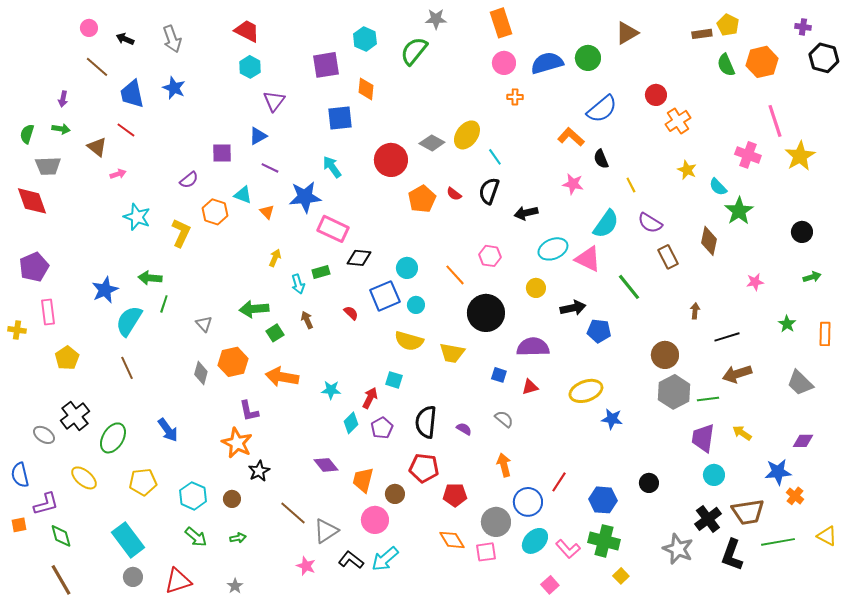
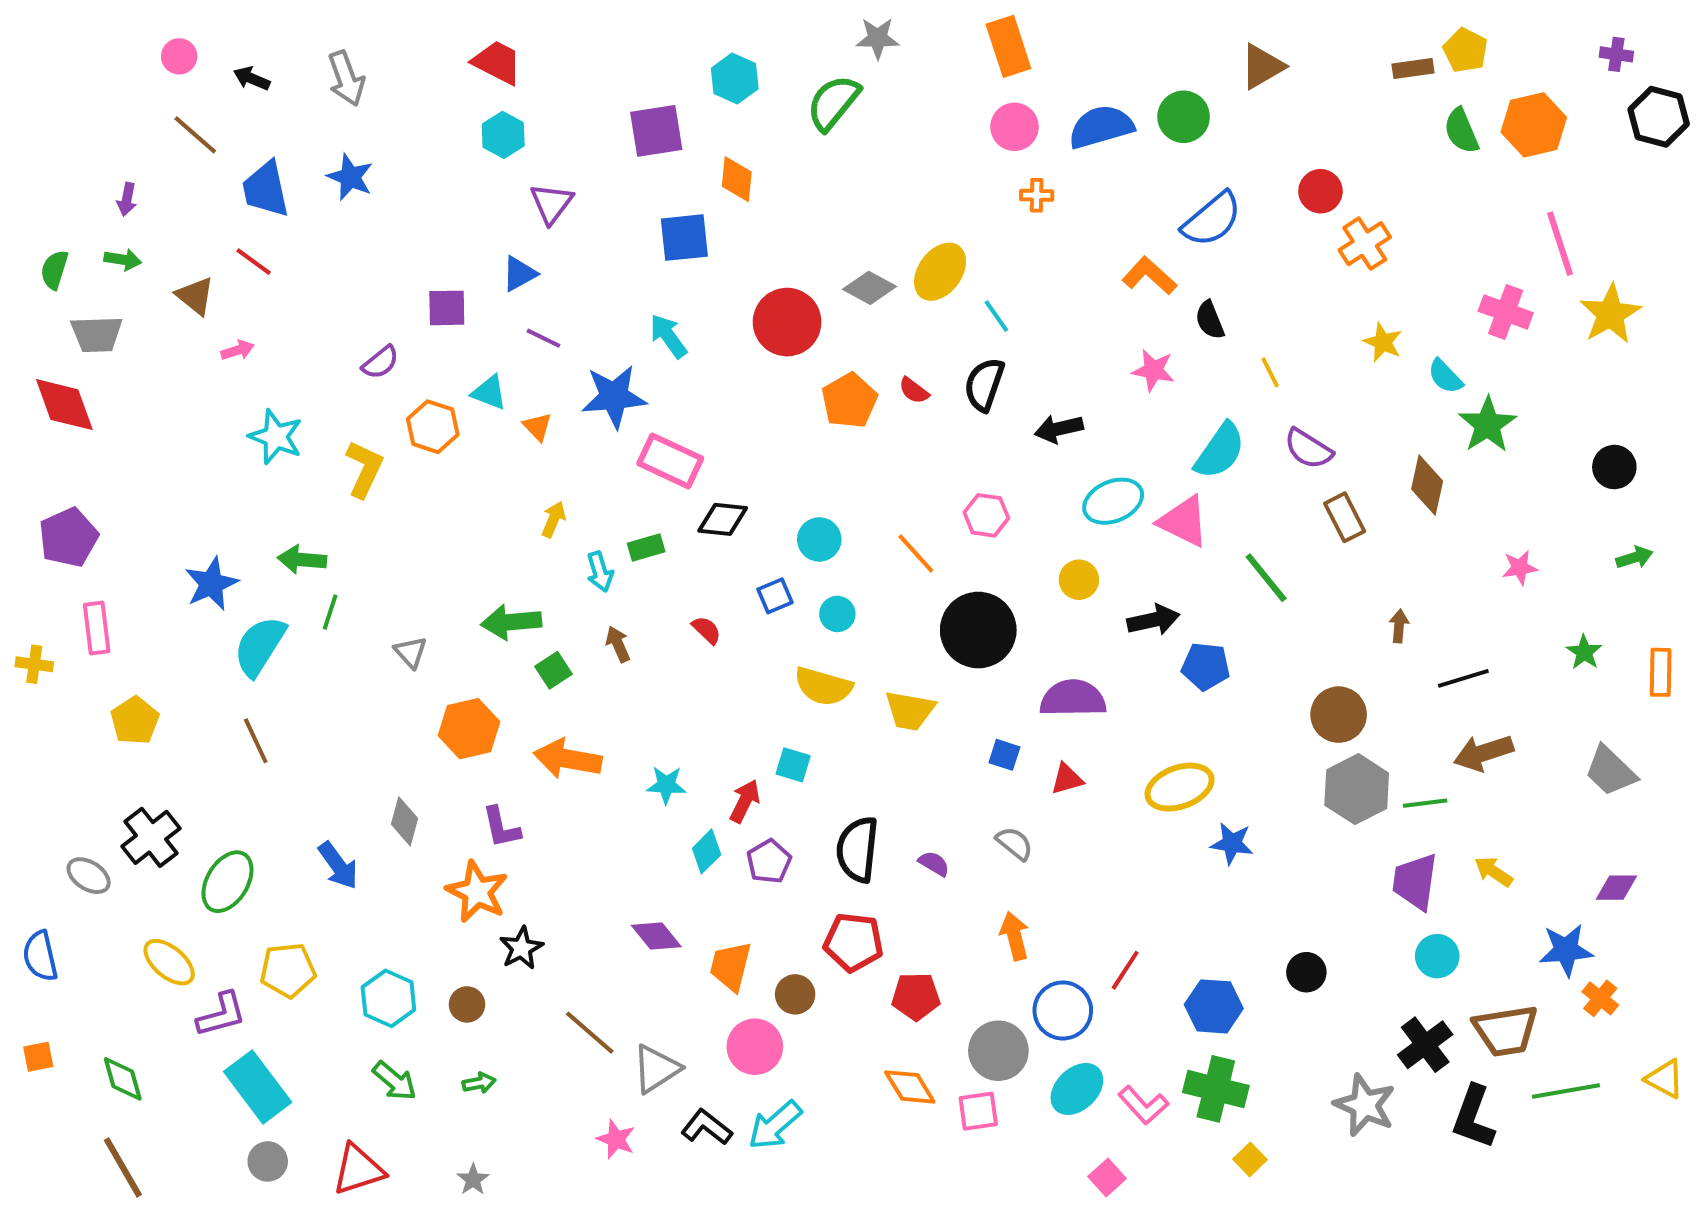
blue square: (385, 296) -> (775, 596), size x0.6
gray diamond: (201, 373) -> (405, 821), moved
purple L-shape: (46, 504) -> (221, 1014), moved

